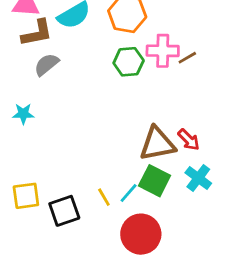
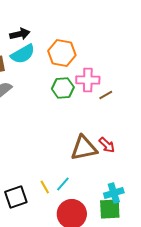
brown line: (187, 58) -> (106, 95), moved
cyan cross: (198, 178) -> (114, 193), moved, turned 36
green square: (155, 181) -> (110, 209), moved, turned -30

